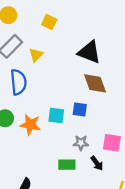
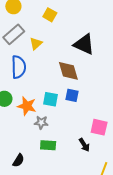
brown diamond: (95, 83) -> (68, 71), moved
gray star: (81, 143) -> (41, 122), moved
green rectangle: (67, 165) -> (48, 145), moved

